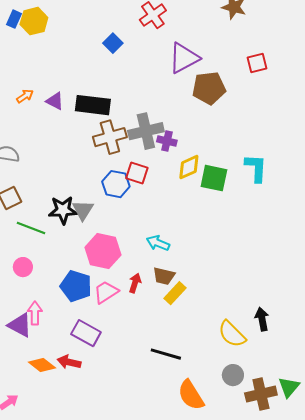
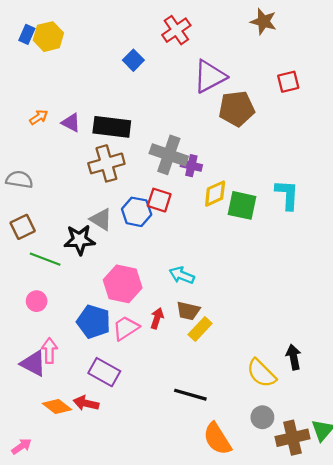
gray cross: (146, 131) -> (169, 155), turned 32
brown cross: (110, 137) -> (106, 163), moved
gray triangle: (83, 210) -> (101, 219), moved, turned -30

